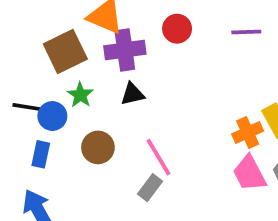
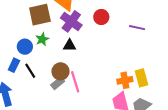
purple cross: (125, 50) -> (71, 21), turned 30
black line: (27, 107) -> (30, 71), moved, turned 35
brown circle: (98, 147) -> (60, 71), moved
gray rectangle: (150, 188) -> (58, 83), moved

